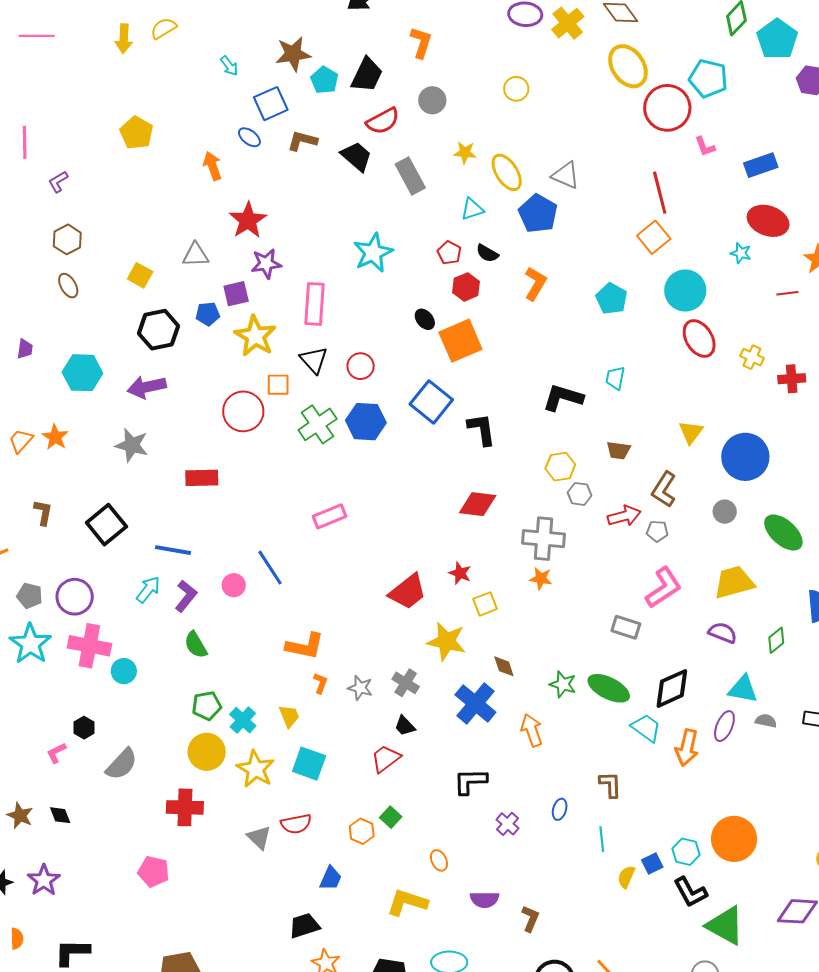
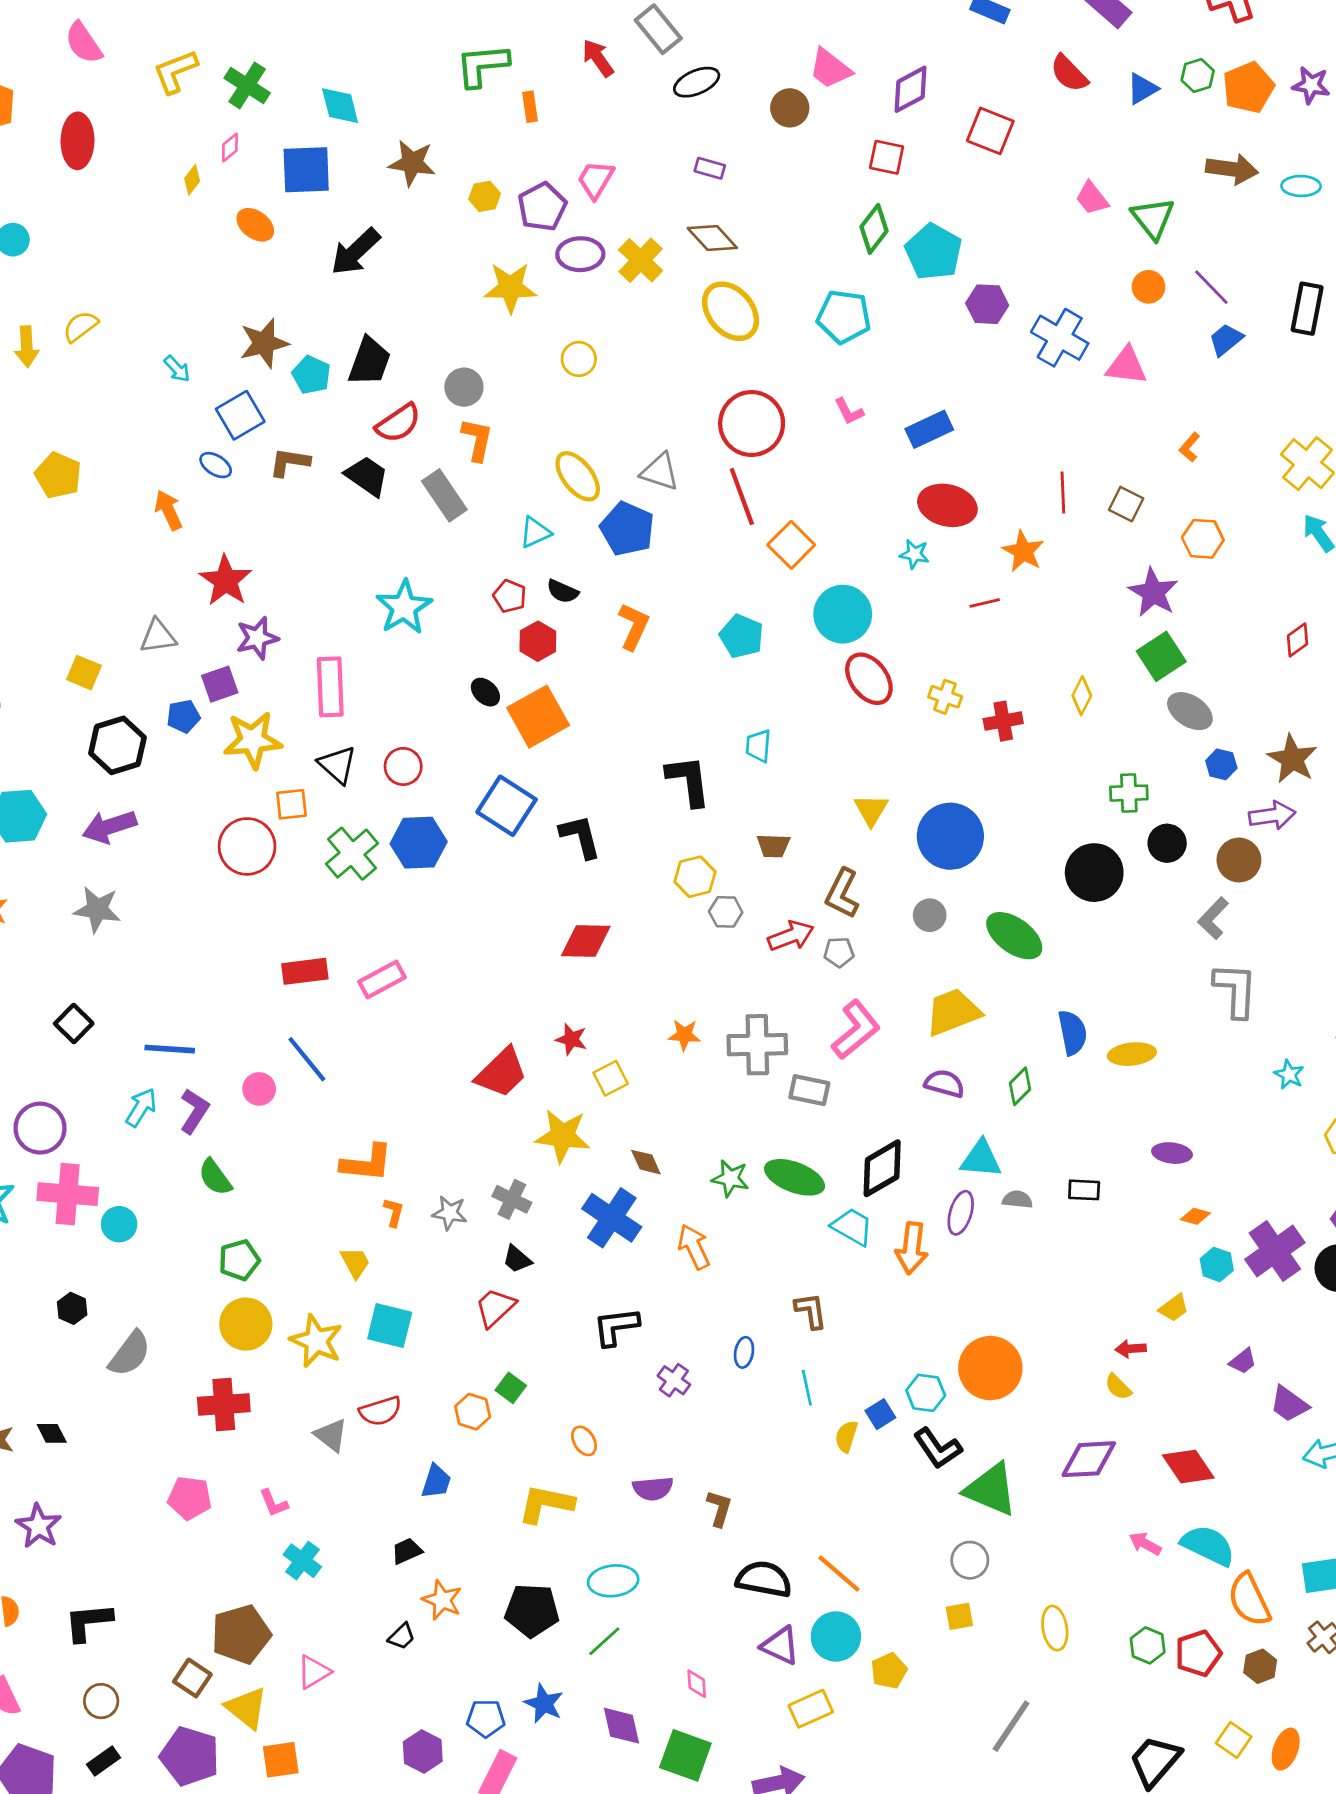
orange L-shape: (421, 42) -> (477, 440), moved
red circle: (667, 108) -> (752, 424), moved
yellow star: (465, 153) -> (510, 288), moved, size x1.6
red line: (660, 193) -> (742, 497), moved
yellow star: (255, 336) -> (253, 740), turned -30
black L-shape: (563, 398) -> (689, 781), turned 72
red rectangle: (202, 478) -> (305, 971), moved
black square: (106, 525) -> (74, 1023), size x0.7
gray cross: (543, 539) -> (757, 1045), moved
cyan cross: (243, 720) -> (302, 1561), moved
pink L-shape: (56, 753) -> (274, 1503), moved, turned -80
black trapezoid: (304, 926) -> (407, 1551), size x0.7

